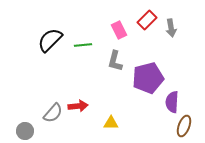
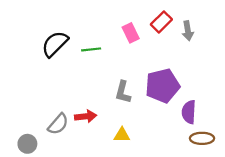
gray L-shape: (115, 61) -> (123, 92), moved
brown ellipse: (184, 126) -> (202, 138), turned 70

